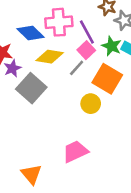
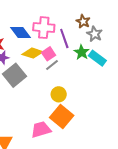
pink square: (86, 50) -> (49, 54), moved
orange square: (107, 79) -> (62, 116), moved

